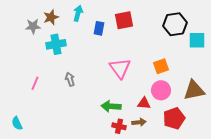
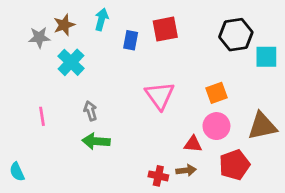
cyan cross: (56, 44) -> (71, 62), turned -36
pink line: (35, 83) -> (42, 116), turned -32
green arrow: (111, 106) -> (96, 141), moved

